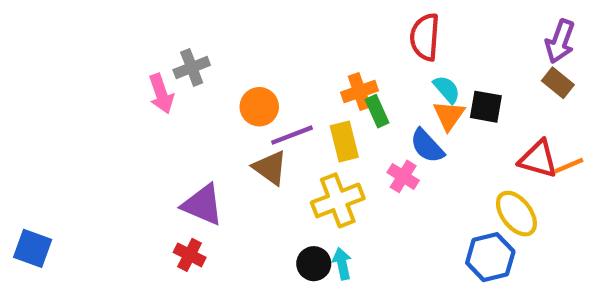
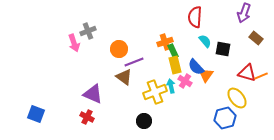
purple arrow: (560, 41) -> (244, 13), moved
orange triangle: (449, 115) -> (206, 75), moved
yellow rectangle: (344, 142) -> (175, 65), moved
blue square: (33, 248) -> (36, 114), moved
cyan arrow: (342, 264) -> (171, 86), moved

